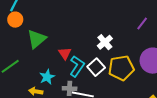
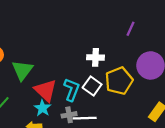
white cross: (105, 42) -> (95, 57), turned -35
red triangle: (65, 53) -> (46, 90), moved, size x1.6

